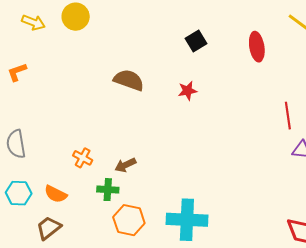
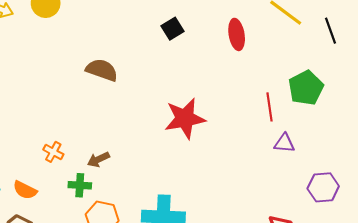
red star: (188, 91) -> (185, 118), moved, size x2.0

